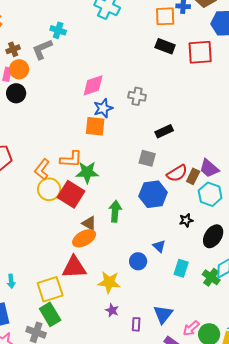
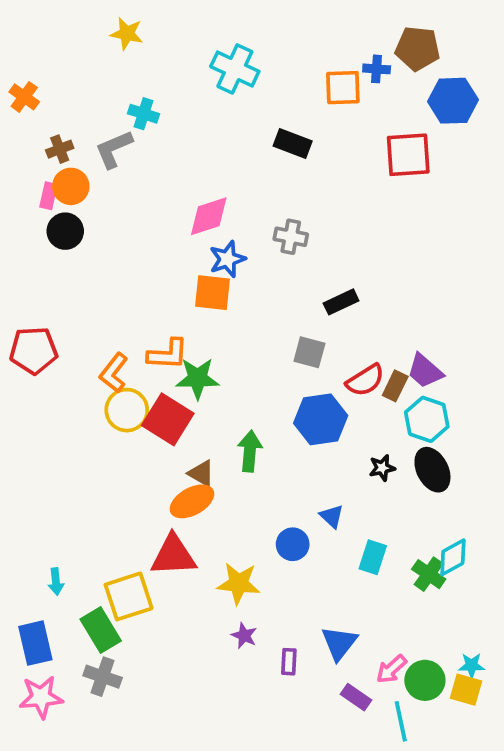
black rectangle: (165, 46) -> (293, 144), moved
black ellipse: (213, 236) -> (432, 470), moved, turned -60
green rectangle: (50, 314) -> (101, 630), moved

